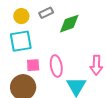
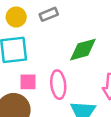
green diamond: (69, 24) -> (83, 50), moved

